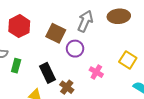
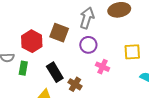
red hexagon: (19, 26) -> (32, 41), moved
purple circle: (75, 49) -> (88, 45), moved
yellow square: (128, 60) -> (132, 52), turned -30

